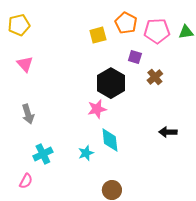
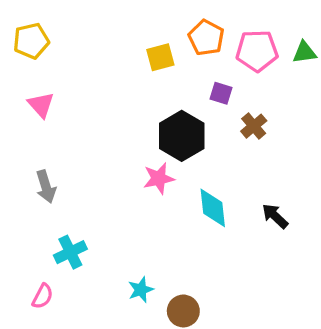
black arrow: (168, 132) -> (275, 216), turned 42
cyan diamond: (110, 140) -> (213, 208), moved
cyan star: (86, 153) -> (141, 290), moved

